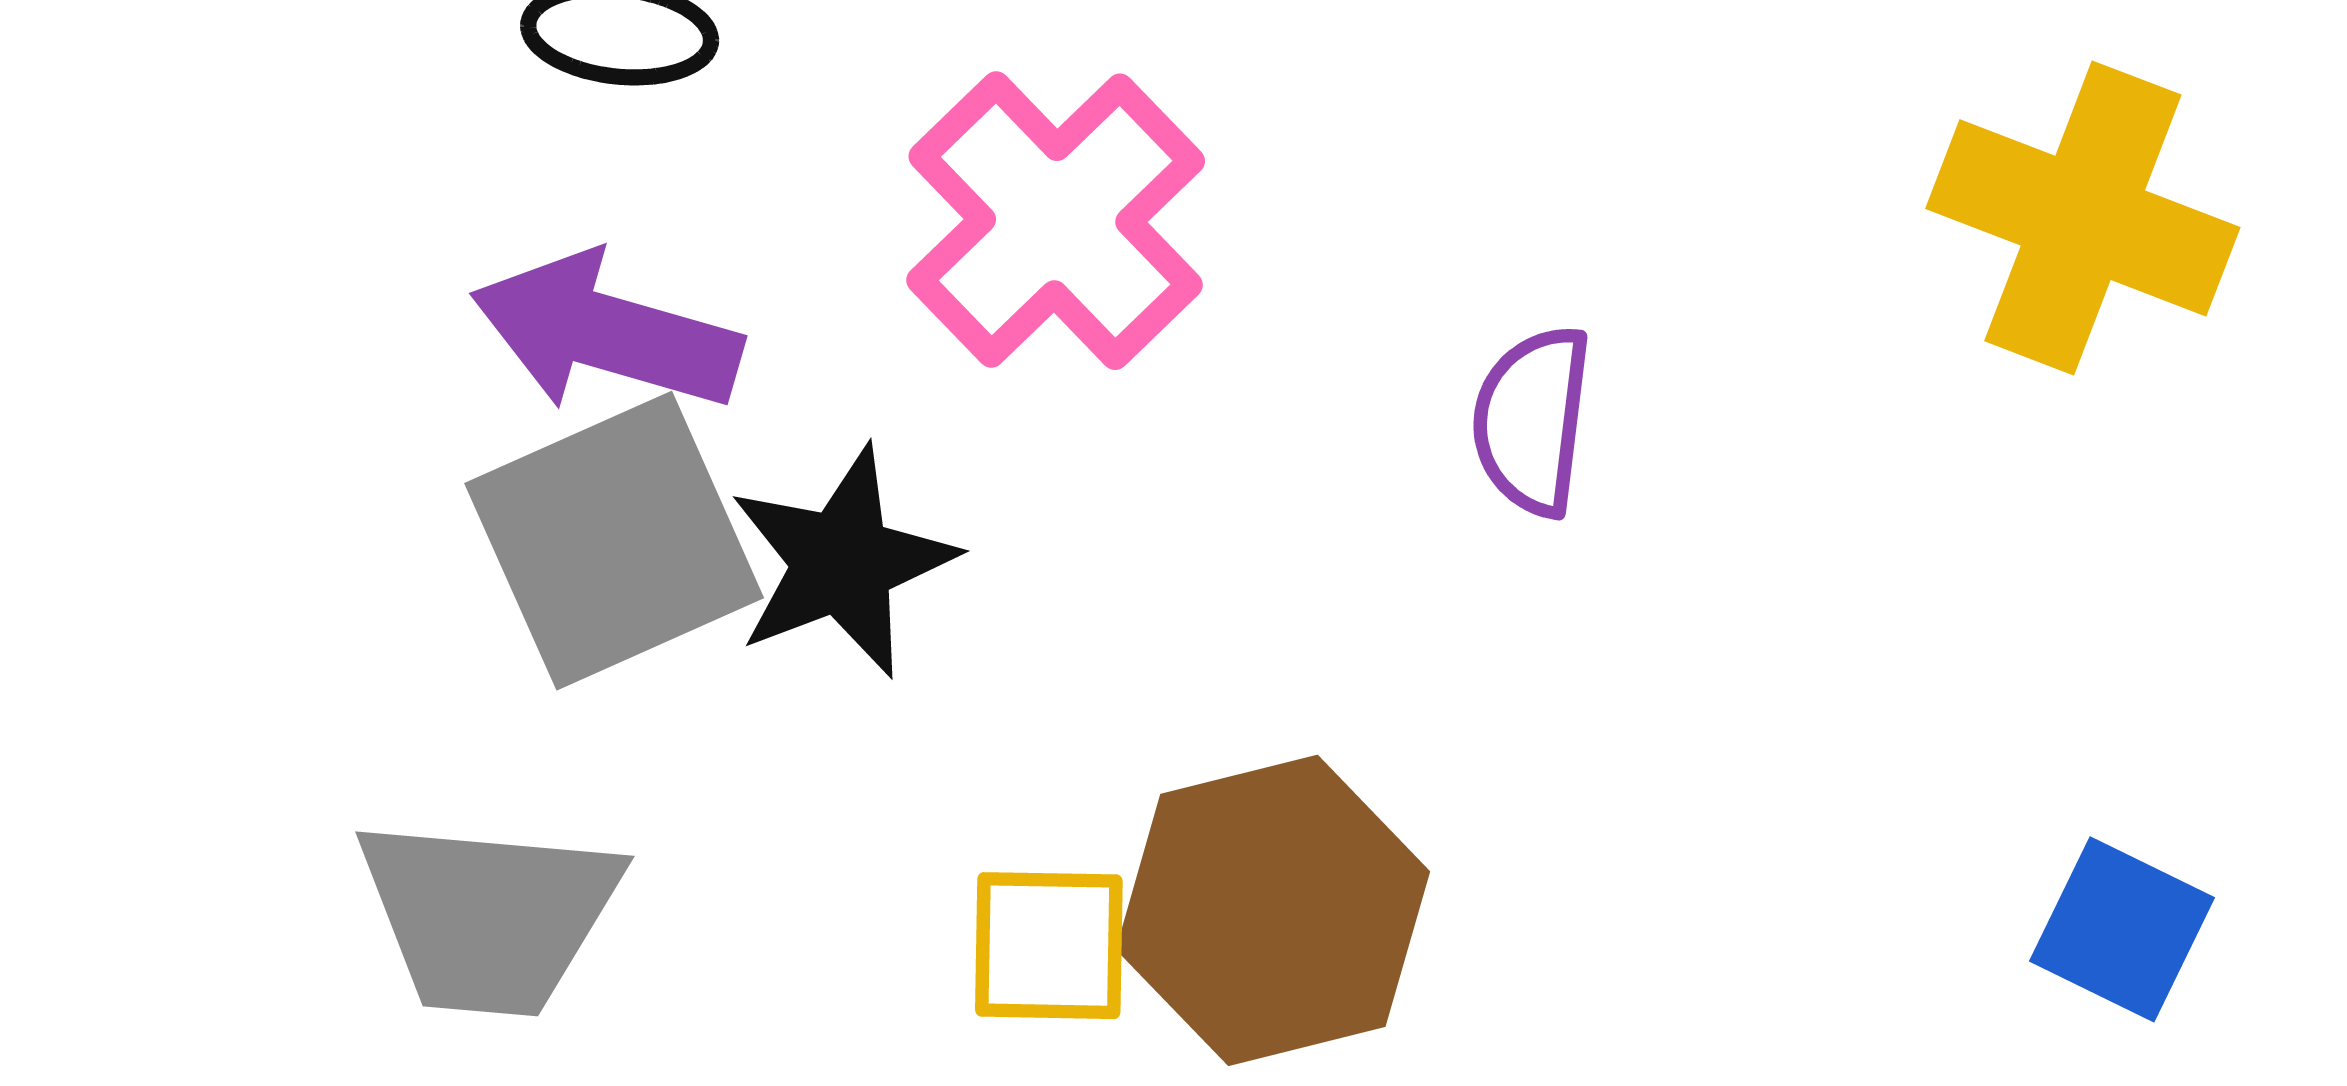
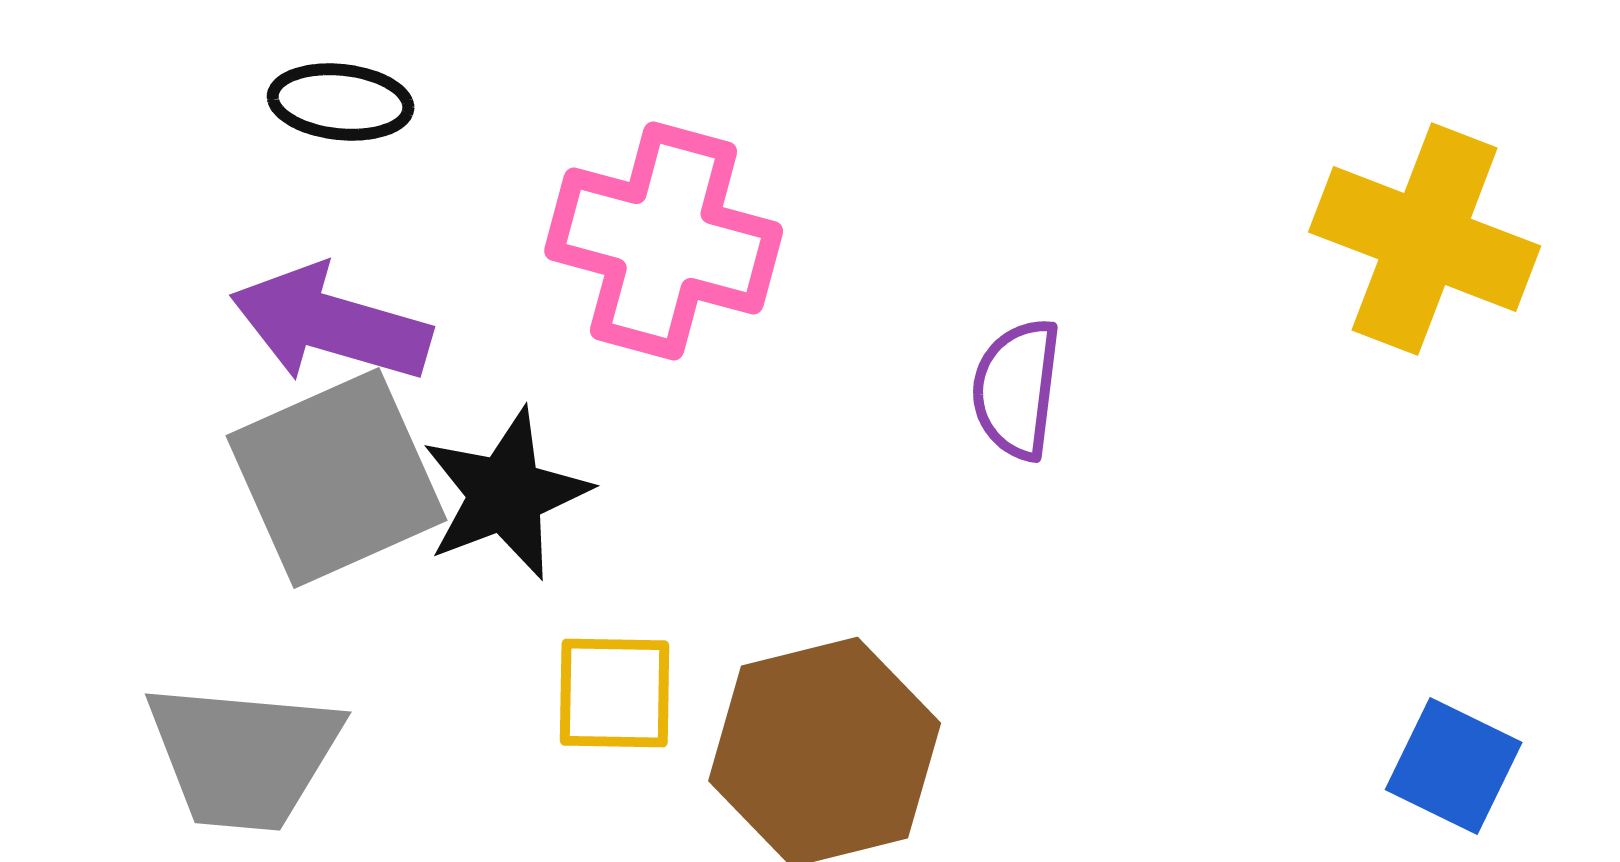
pink cross: (1056, 221) -> (664, 241), turned -31
yellow square: (1049, 946) -> (615, 693), moved

